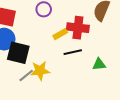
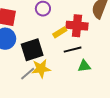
black square: (18, 53) -> (32, 50), moved, turned -30
green triangle: (99, 64) -> (84, 66), moved

